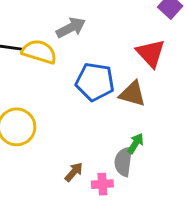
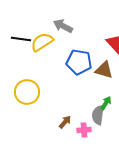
gray arrow: (71, 28) -> (63, 26), turned -126
yellow semicircle: (39, 52) -> (42, 42), turned -50

